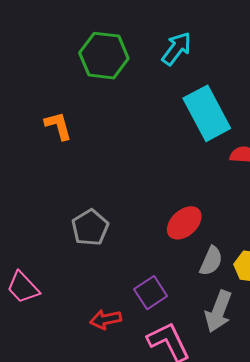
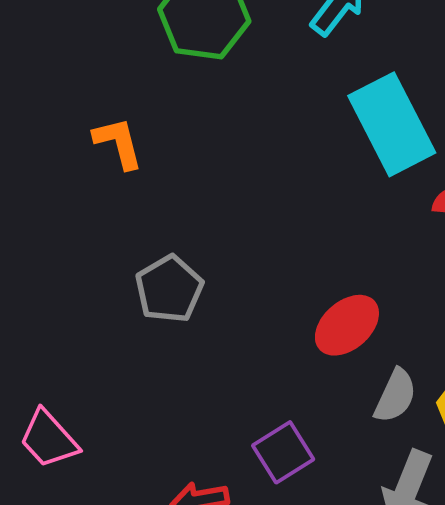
gray pentagon: (90, 228) -> (169, 289), moved

